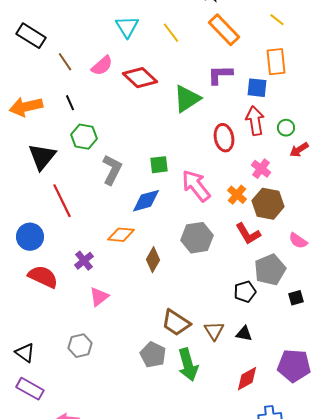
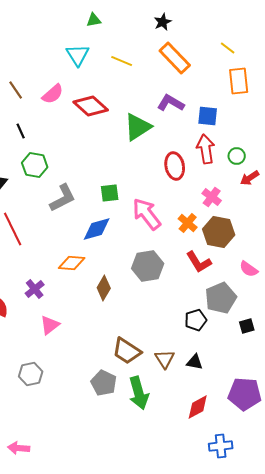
yellow line: (171, 33) -> (122, 61), turned -30
orange rectangle: (276, 62) -> (239, 81), moved
purple L-shape: (220, 75) -> (171, 103), turned 32
gray L-shape: (112, 170) -> (63, 198), turned 36

